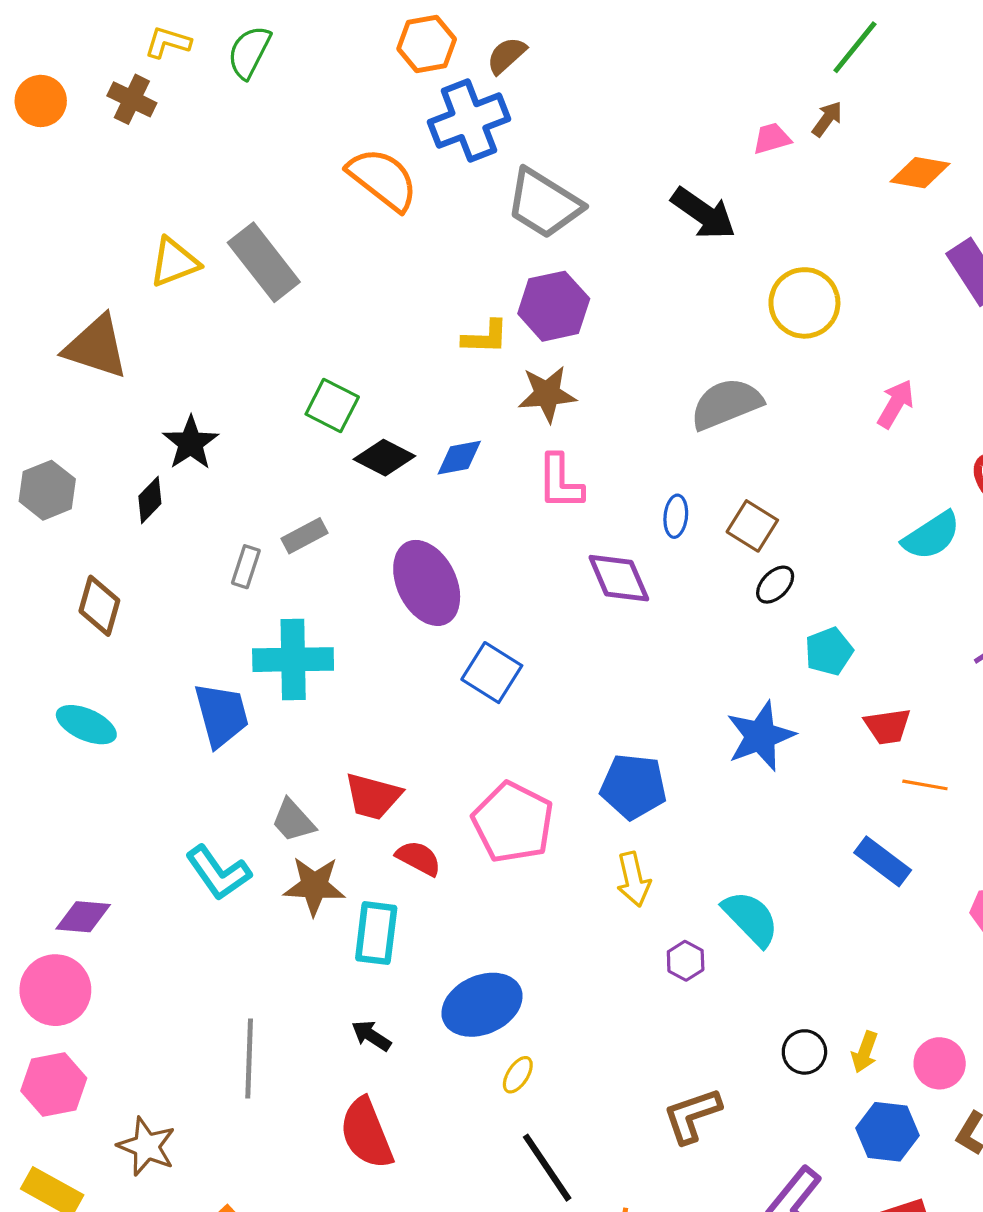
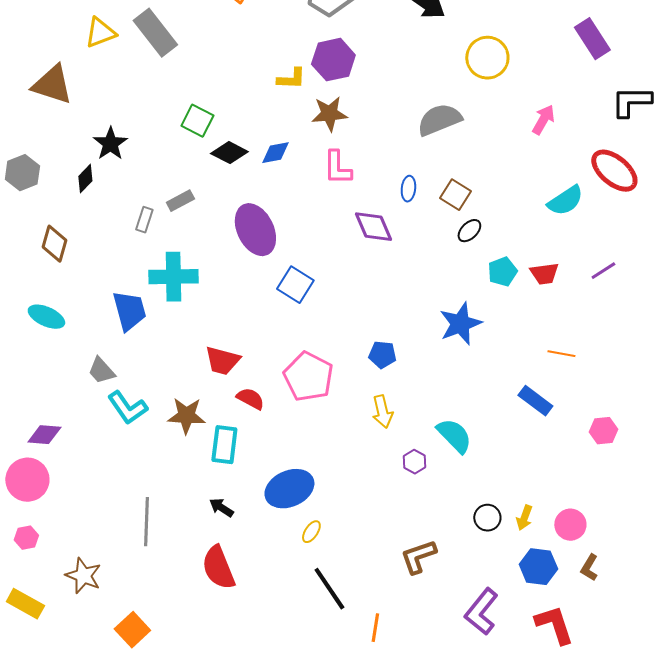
red trapezoid: (887, 726) -> (544, 274), moved
blue pentagon: (633, 787) -> (382, 355), size x0.7
gray trapezoid: (293, 821) -> (101, 371), moved
pink hexagon: (54, 1085) -> (26, 538), size x0.6

